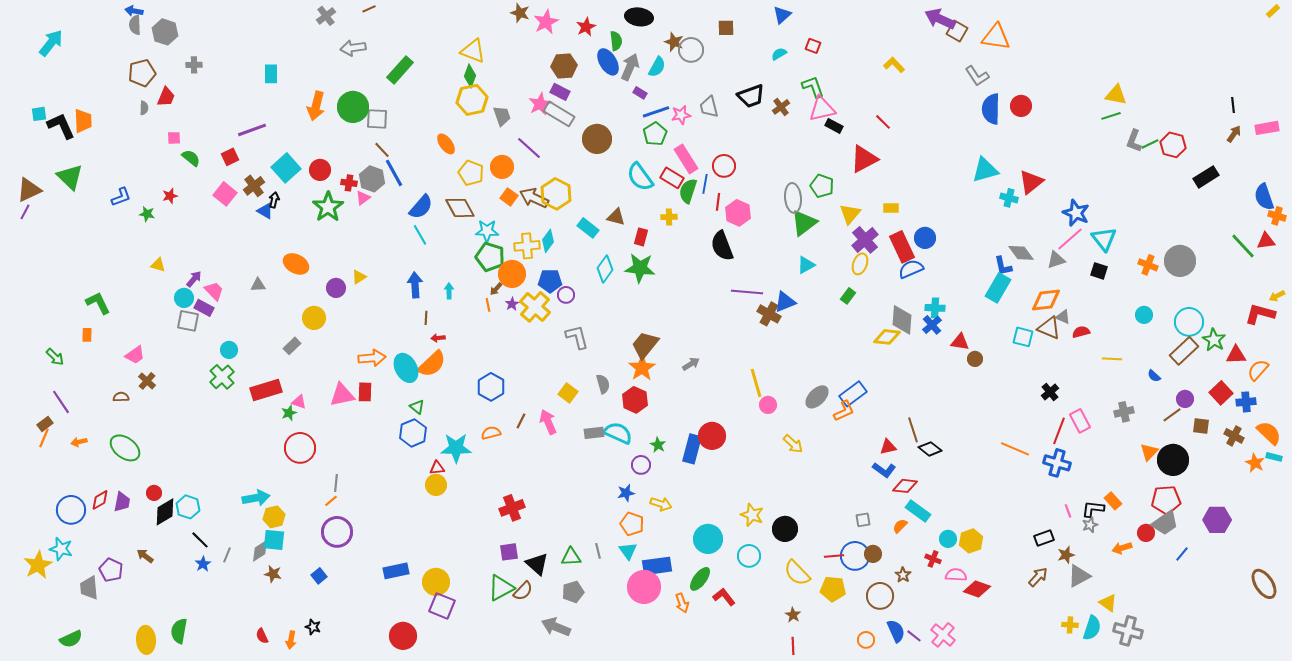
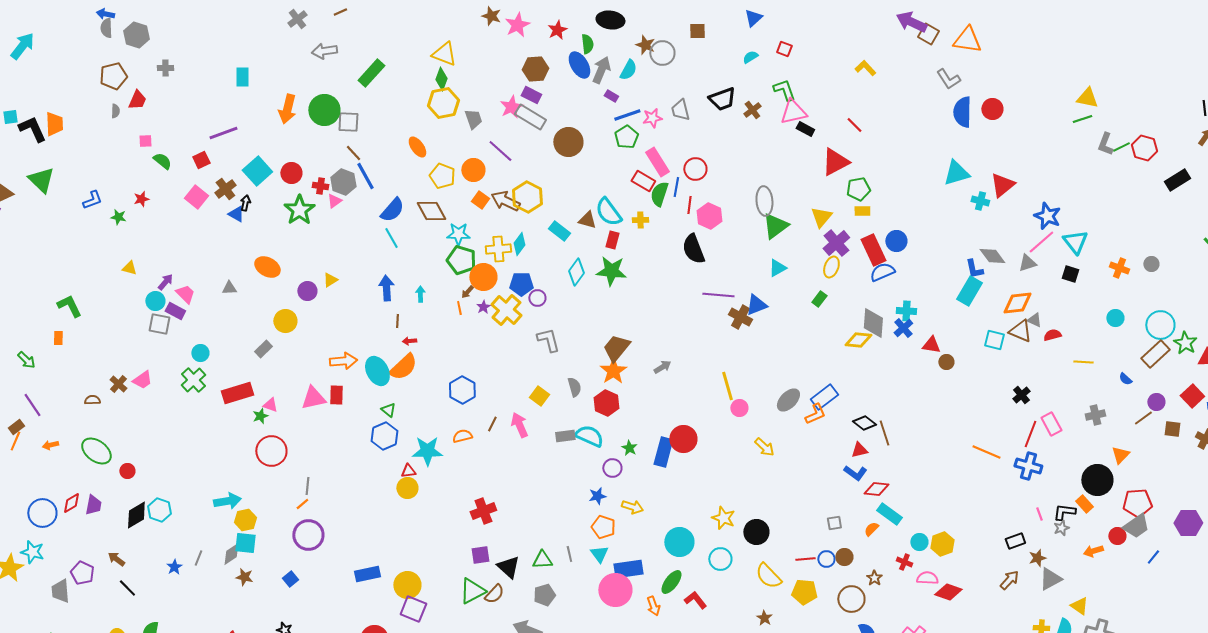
cyan semicircle: (640, 177) -> (608, 212), moved
green pentagon: (822, 186) -> (858, 189), moved, turned -30
gray circle: (1180, 261) -> (1151, 264), size x0.5
pink trapezoid: (135, 355) -> (142, 380), moved
black diamond: (930, 449) -> (864, 423), moved
black circle: (1173, 460) -> (1097, 480), moved
red circle: (154, 493) -> (127, 471), moved
black line: (200, 540) -> (127, 588), moved
blue circle: (855, 556) -> (826, 559), size x0.6

